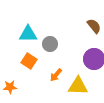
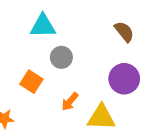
cyan triangle: (28, 34) -> (43, 26), moved

